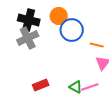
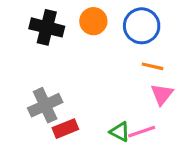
blue circle: (72, 30) -> (142, 26), moved
gray cross: (28, 38) -> (45, 105), moved

